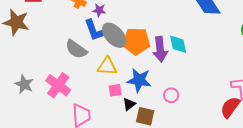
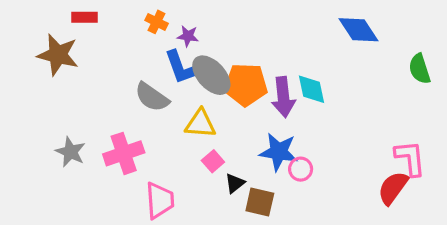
blue star: (139, 80) -> (279, 152), moved
pink cross: (58, 85) -> (124, 153), turned 35
pink square: (115, 90) -> (213, 161), turned -32

